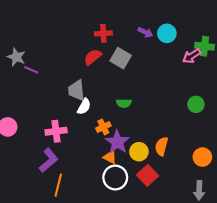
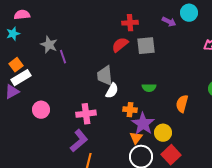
cyan circle: (167, 33) -> (189, 13), moved
gray square: (121, 58) -> (146, 46), turned -36
purple line: (31, 70) -> (63, 57), turned 48
orange cross: (103, 127) -> (130, 110), turned 32
orange semicircle: (162, 146) -> (182, 104), moved
orange triangle: (110, 157) -> (136, 138), turned 40

